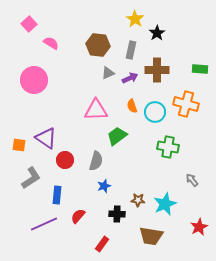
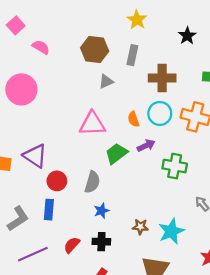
black star: (157, 33) -> (187, 36), moved
purple arrow: (130, 78) -> (146, 145), moved
cyan circle: (155, 112) -> (160, 113), moved
gray L-shape: (31, 178) -> (18, 219), moved
blue rectangle: (57, 195) -> (49, 210), moved
black cross: (117, 214) -> (101, 242), moved

